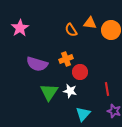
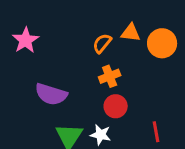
orange semicircle: (71, 30) -> (102, 43), turned 72
orange cross: (66, 59) -> (110, 76), moved

